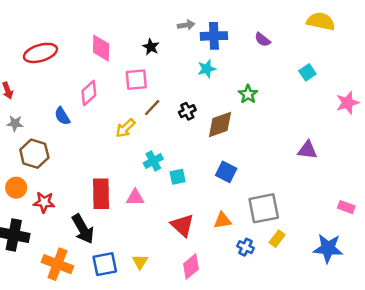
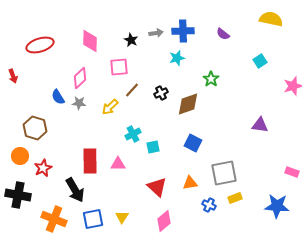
gray arrow: (186, 25) -> (156, 33), moved
gray star: (15, 123) -> (79, 103), moved
red star: (44, 202) -> (43, 168), turned -30
yellow rectangle: (277, 239) -> (235, 198), turned 32

